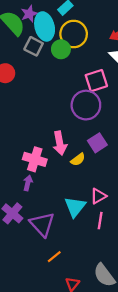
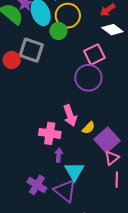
gray square: (34, 46) -> (31, 50), moved, size x1.4
purple square: (97, 143) -> (107, 140), moved, size x1.4
purple arrow: (28, 183) -> (59, 155), moved
cyan triangle: (75, 207) -> (74, 171), moved

